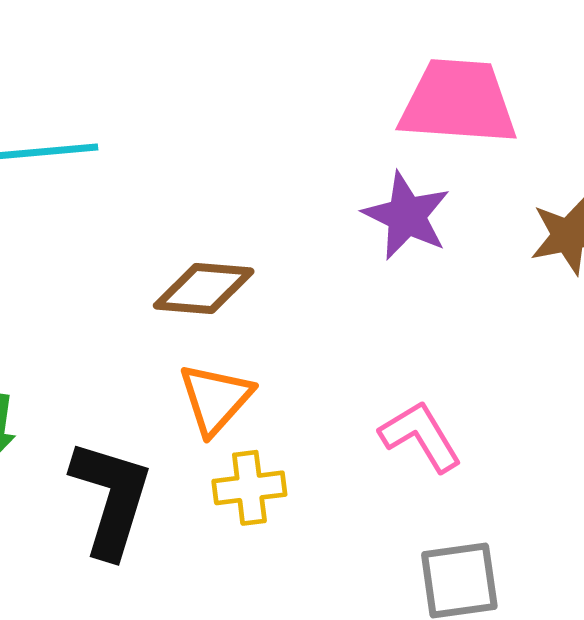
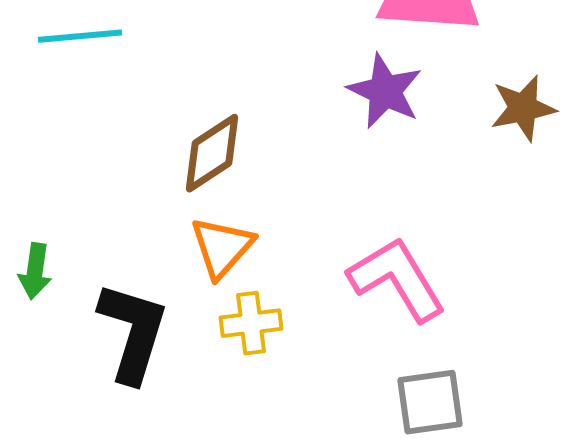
brown diamond: (204, 288) -> (212, 153), turned -38
pink L-shape: (421, 436) -> (397, 279), size x1.4

